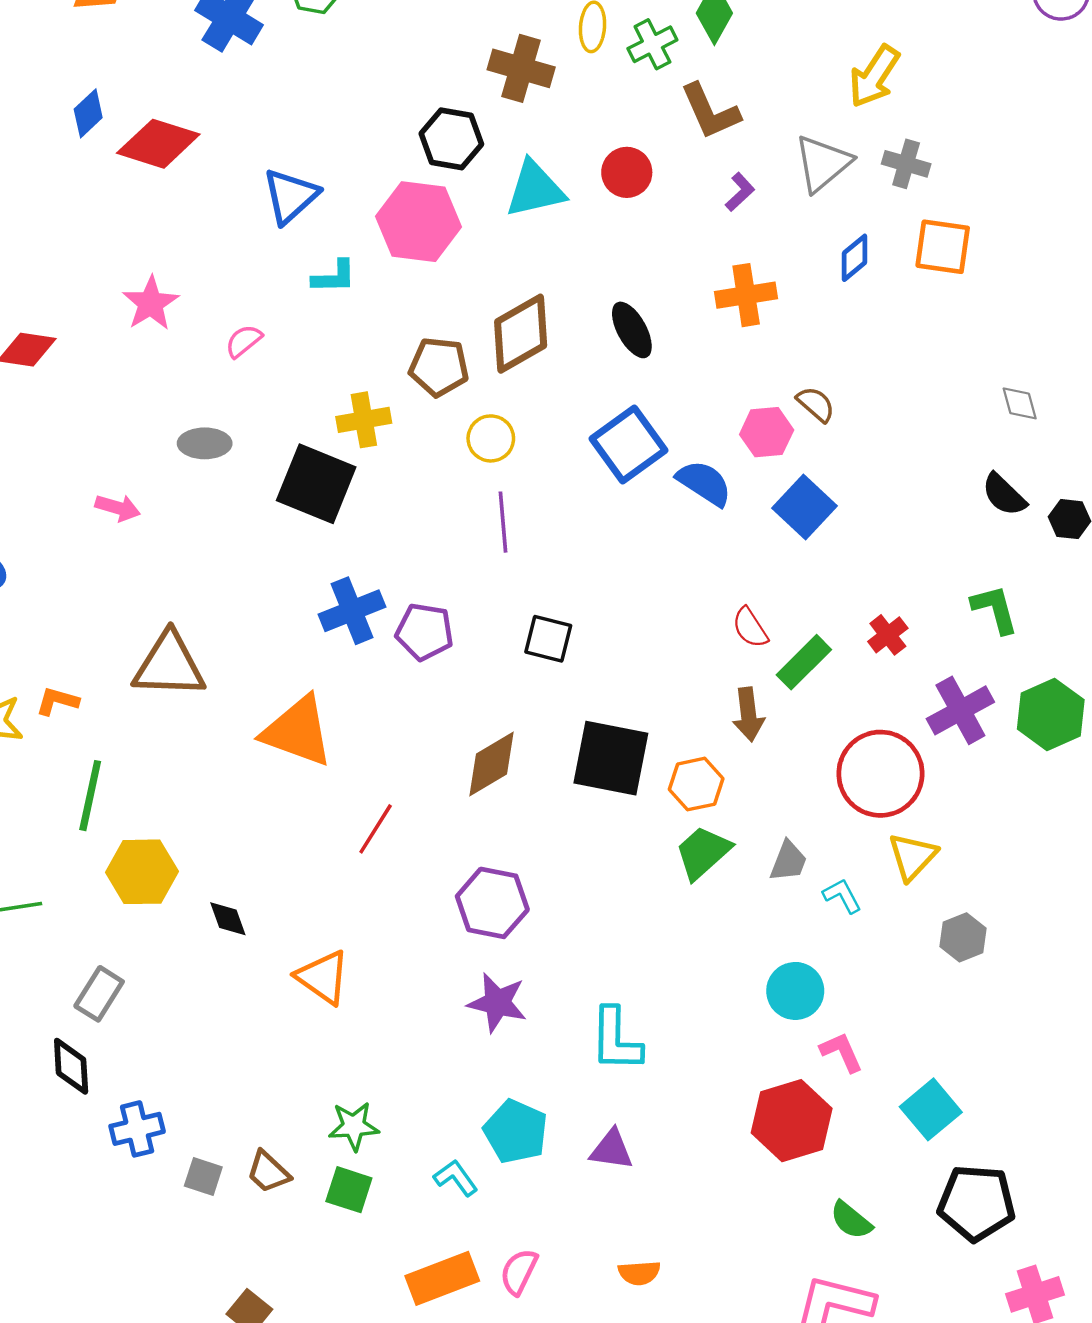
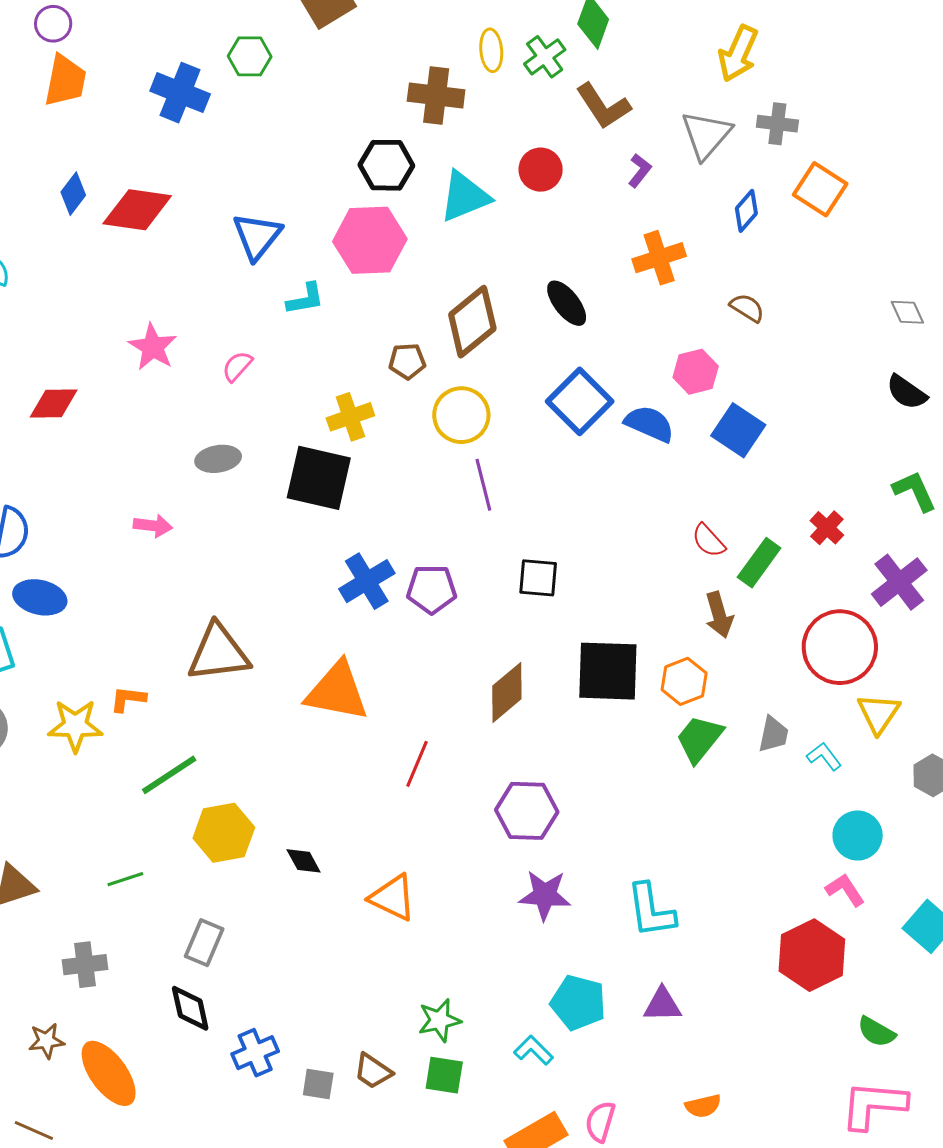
orange square: (943, 247) -> (820, 189), turned 34
brown pentagon: (439, 367) -> (407, 361), size x0.7
brown semicircle: (816, 404) -> (747, 308), moved
yellow circle: (491, 438) -> (461, 415), size x1.4
green line: (90, 796) -> (169, 775), turned 54
cyan circle: (795, 991) -> (858, 836), moved

